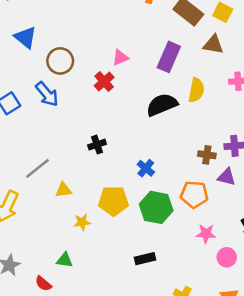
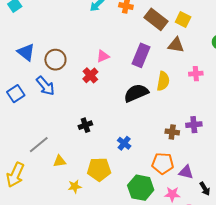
blue triangle: (25, 37) -> (26, 52), moved
purple triangle: (226, 177) -> (186, 172), moved
green hexagon: (156, 207) -> (141, 188), moved

